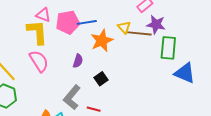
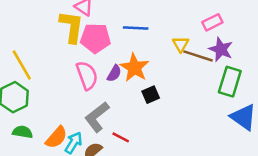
pink pentagon: (68, 22) -> (95, 38), moved
orange star: (102, 41) -> (134, 68), moved, turned -30
pink semicircle: (39, 61) -> (87, 75), moved
black square: (101, 79) -> (151, 95), moved

